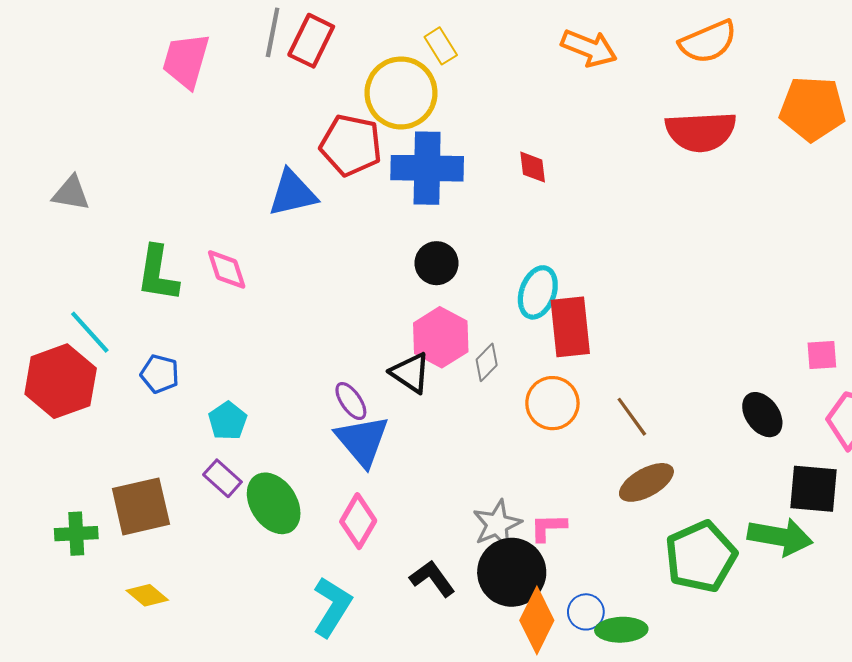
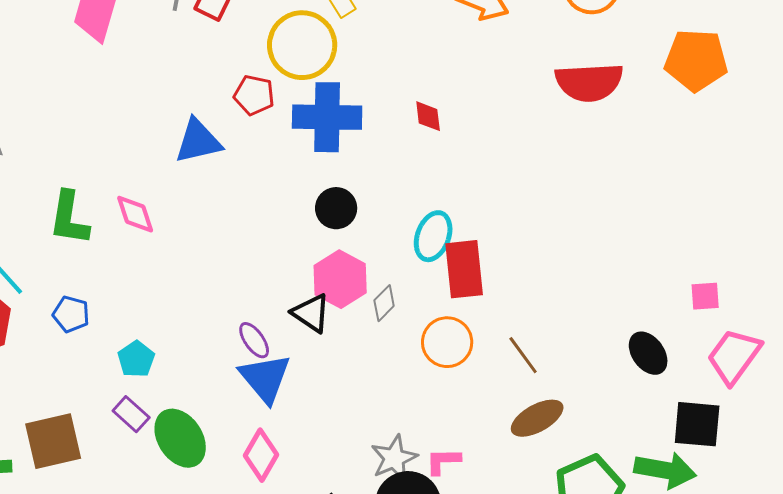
red pentagon: (351, 145) -> (254, 95), size x0.7

